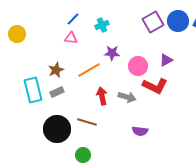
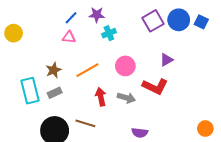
cyan cross: (102, 25) -> (109, 33), moved
purple star: (112, 53) -> (97, 15), moved
pink circle: (138, 66) -> (125, 66), moved

